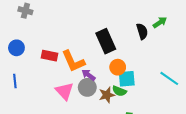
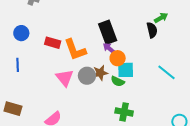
black semicircle: (142, 31) -> (152, 30), moved
purple arrow: (89, 75) -> (109, 49), moved
brown star: (107, 95) -> (100, 73), moved

